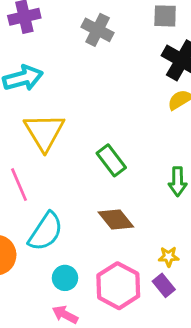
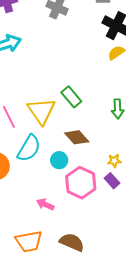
yellow triangle: (44, 132) -> (41, 111), moved
cyan circle: (65, 278) -> (59, 160), moved

